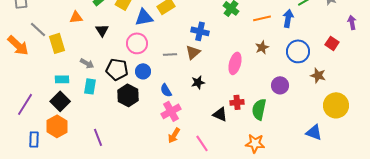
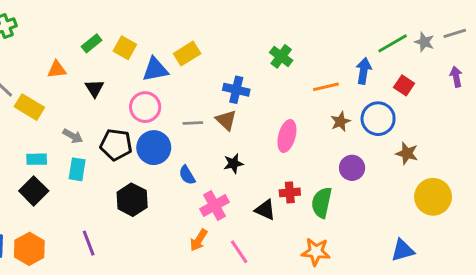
orange line: (262, 18) -> (326, 87), moved
yellow rectangle: (57, 43) -> (29, 107), turned -42
red square: (332, 43) -> (404, 85), moved
brown star: (262, 47) -> (340, 122), moved
brown triangle: (193, 52) -> (226, 120), turned -35
blue circle: (143, 71) -> (154, 148), size x1.5
black hexagon: (128, 95) -> (132, 200), moved
pink cross: (171, 111) -> (215, 205), moved
orange hexagon: (57, 126) -> (29, 249), moved
blue triangle: (314, 132) -> (403, 250), moved, turned -36

